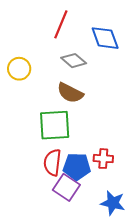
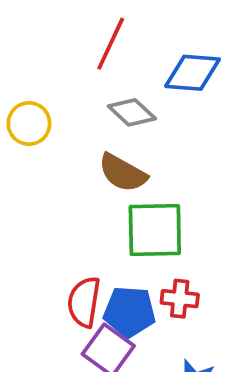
blue diamond: (105, 38) -> (192, 73), turned -68
green square: (55, 125) -> (155, 230), moved

